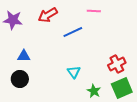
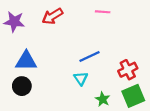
blue line: (73, 32) -> (90, 57), moved
blue triangle: (24, 56) -> (26, 61), size x1.5

